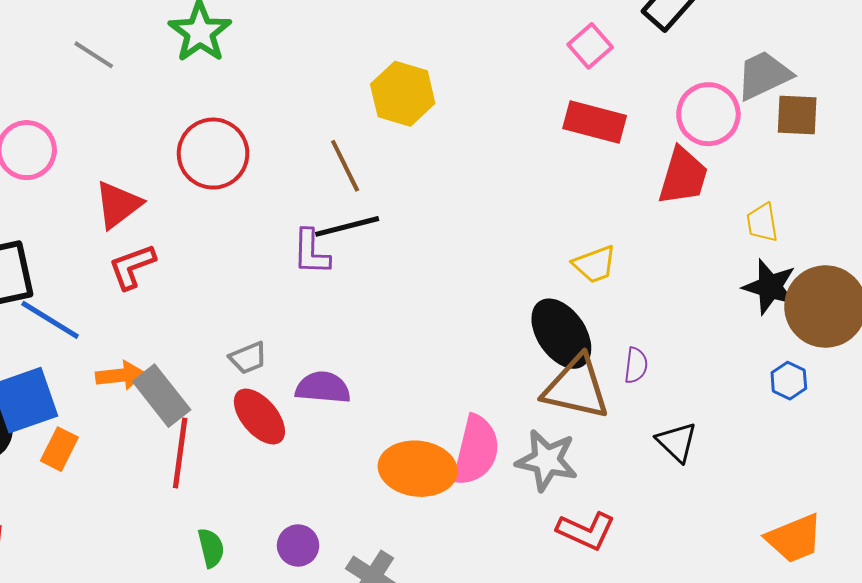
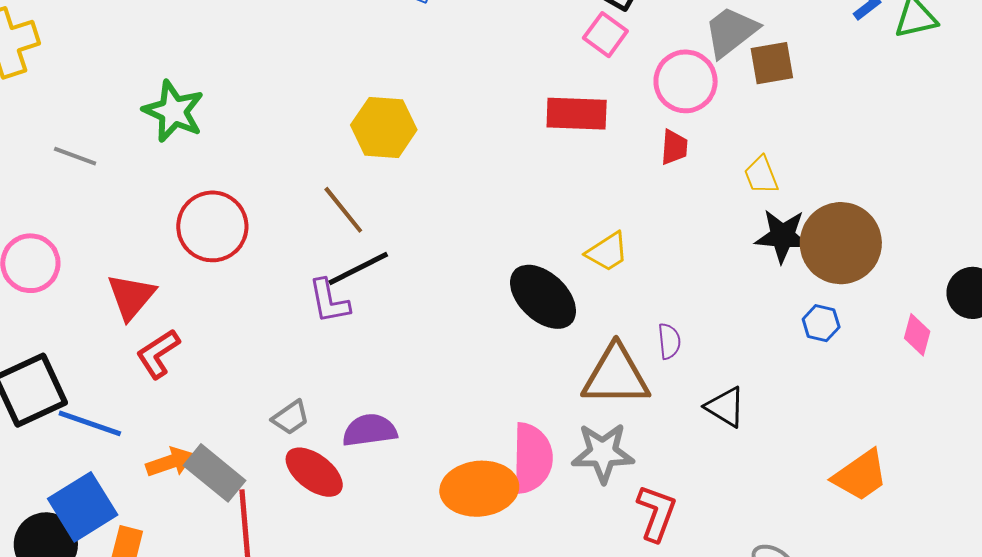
pink square: (590, 46) -> (605, 35), moved
red trapezoid: (683, 176) -> (674, 147), size x0.6
black ellipse: (561, 334) -> (543, 297), moved
red L-shape: (586, 531) -> (656, 513), turned -82

